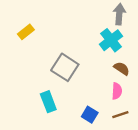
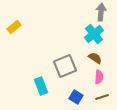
yellow rectangle: (26, 32) -> (14, 27), moved
gray square: (65, 67) -> (65, 66), moved, turned 35
brown semicircle: (122, 69) -> (95, 58), moved

